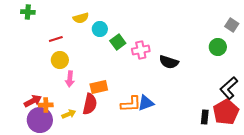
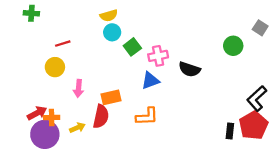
yellow semicircle: (81, 18) -> (109, 16), moved
green circle: (218, 47) -> (233, 46), moved
yellow circle: (60, 60) -> (55, 67), moved
blue triangle: (146, 103) -> (150, 81), moved

